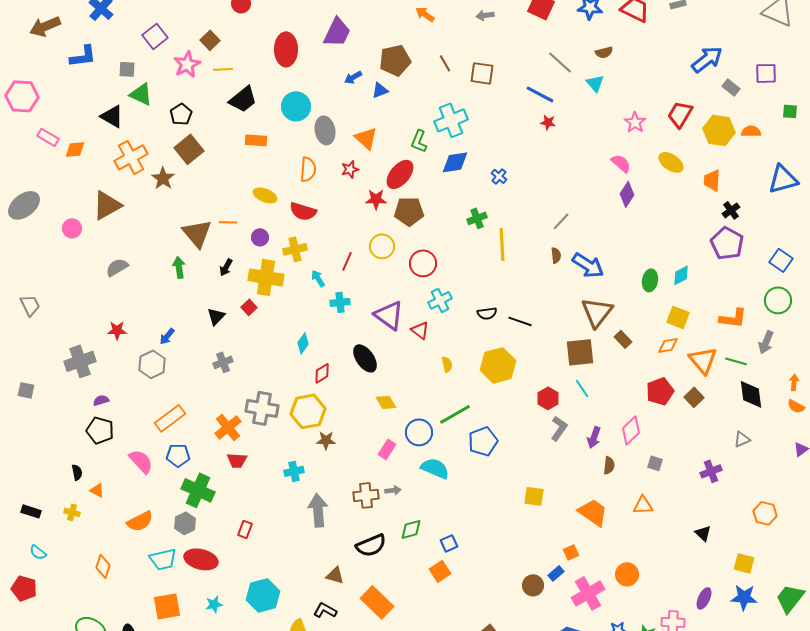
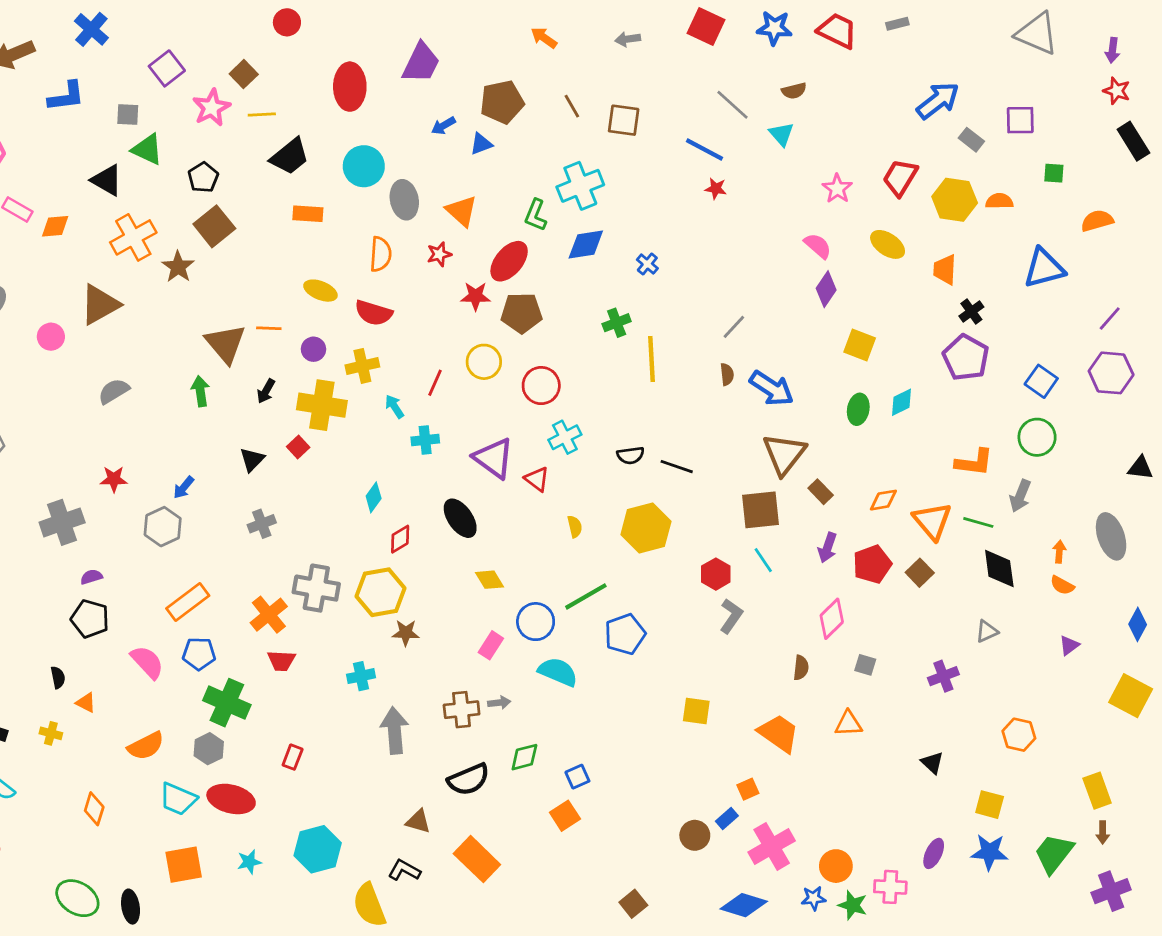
yellow square: (678, 317) -> (860, 345), moved
purple arrow: (594, 437) -> (828, 548), moved
cyan trapezoid: (163, 559) -> (178, 799), turned 36
orange circle: (627, 574) -> (836, 866), moved

